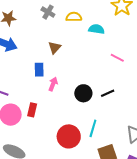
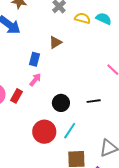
cyan semicircle: (96, 29) -> (104, 19), moved
pink arrow: (53, 84) -> (35, 80), moved
black circle: (83, 93) -> (61, 103), moved

